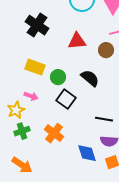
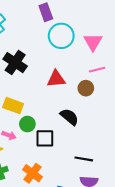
green circle: (58, 77) -> (27, 124), moved
black square: (66, 99) -> (45, 138), turned -36

